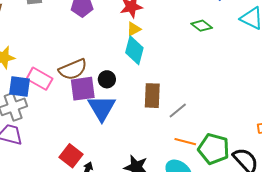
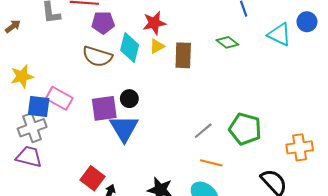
cyan diamond: (134, 50) -> (130, 47), moved
brown semicircle: (73, 69) -> (97, 56), moved, turned 40
brown rectangle: (152, 96) -> (183, 55), moved
green pentagon: (214, 149) -> (245, 129), moved

